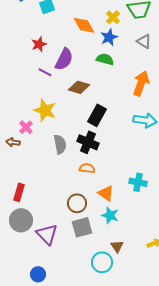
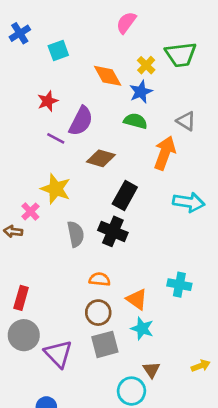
gray triangle: (144, 41) -> (186, 121), moved
orange arrow: (141, 83) -> (165, 153), moved
orange semicircle: (87, 168) -> (100, 279), moved

